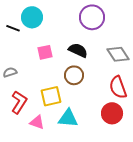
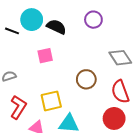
purple circle: (92, 17) -> (93, 20), size x0.7
black semicircle: (78, 50) -> (56, 27), moved
brown circle: (74, 75) -> (86, 79), moved

